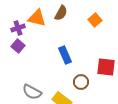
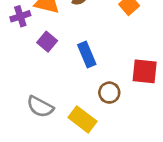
purple square: (18, 46) -> (47, 42), moved

